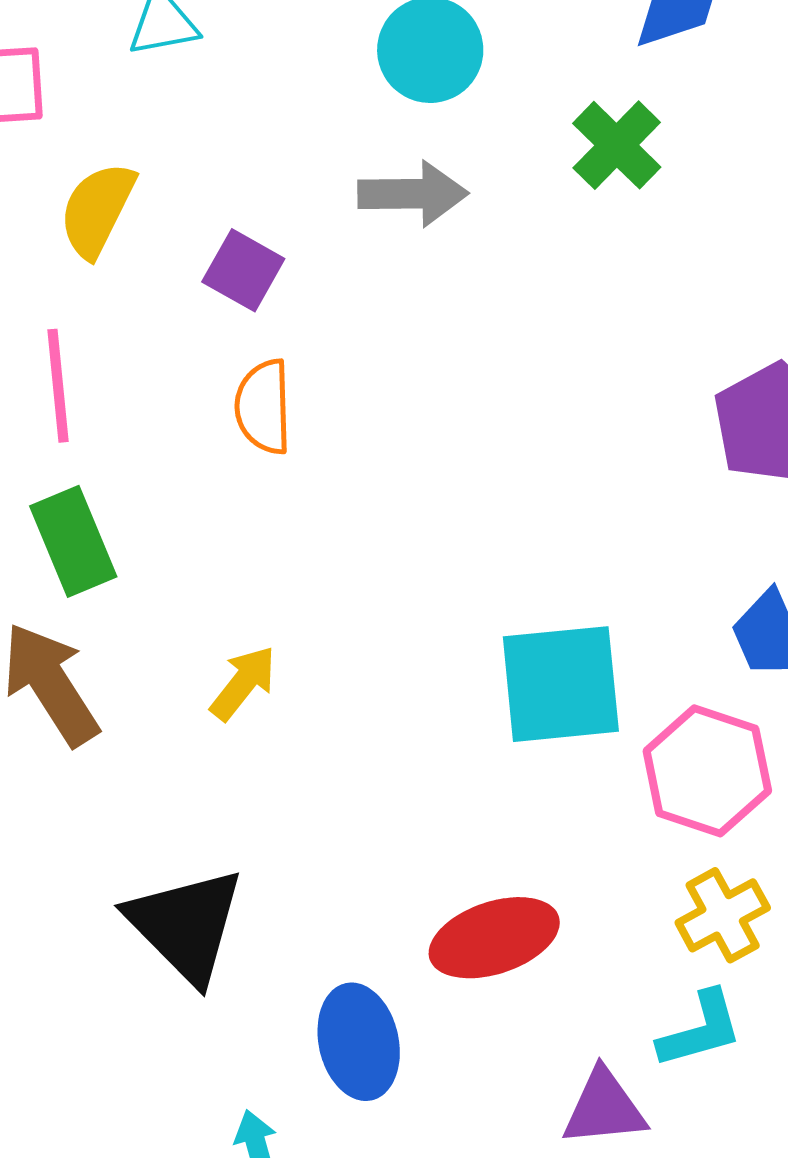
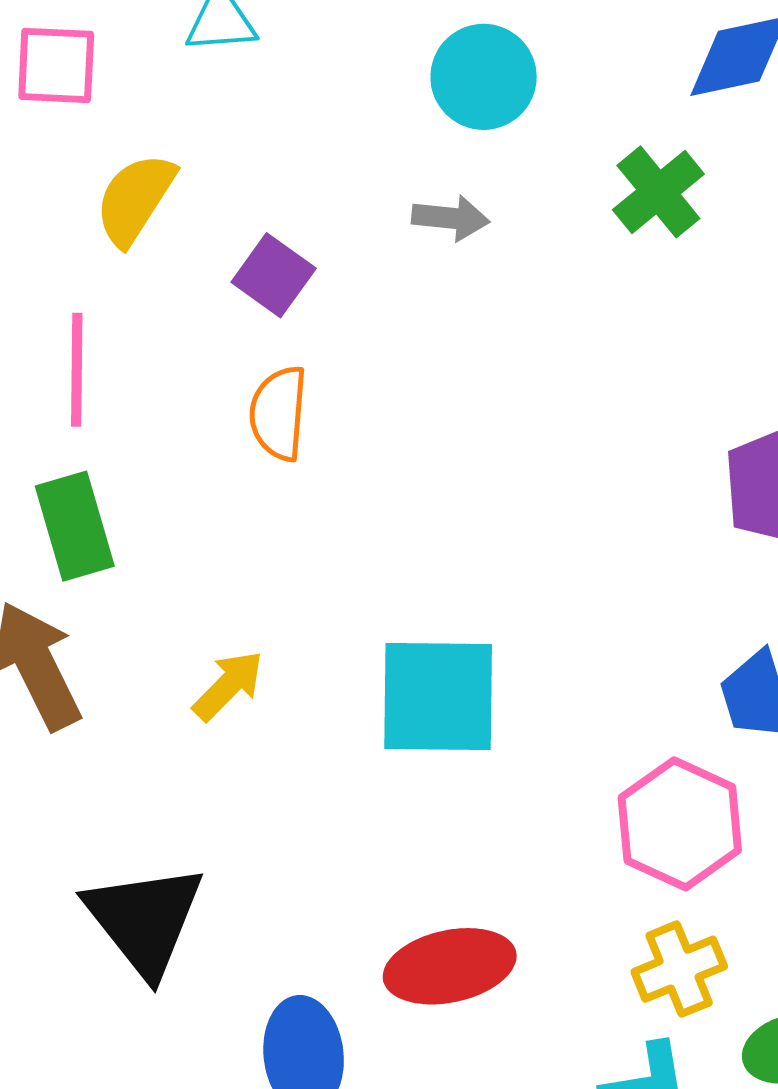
gray arrow: (413, 194) -> (451, 218), size x0.7
cyan square: (561, 684) -> (438, 696), moved

